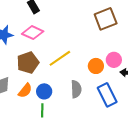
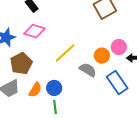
brown pentagon: (28, 63) -> (21, 64), moved
gray semicircle: (76, 89) -> (88, 70), moved, turned -48

